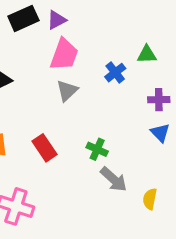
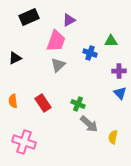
purple triangle: (57, 20) -> (69, 20), moved
blue cross: (115, 73) -> (90, 53), turned -32

